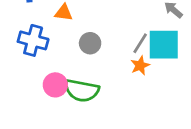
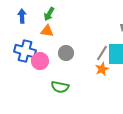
pink circle: (55, 85) -> (40, 61), moved
green semicircle: (82, 90) -> (60, 87), size x0.7

